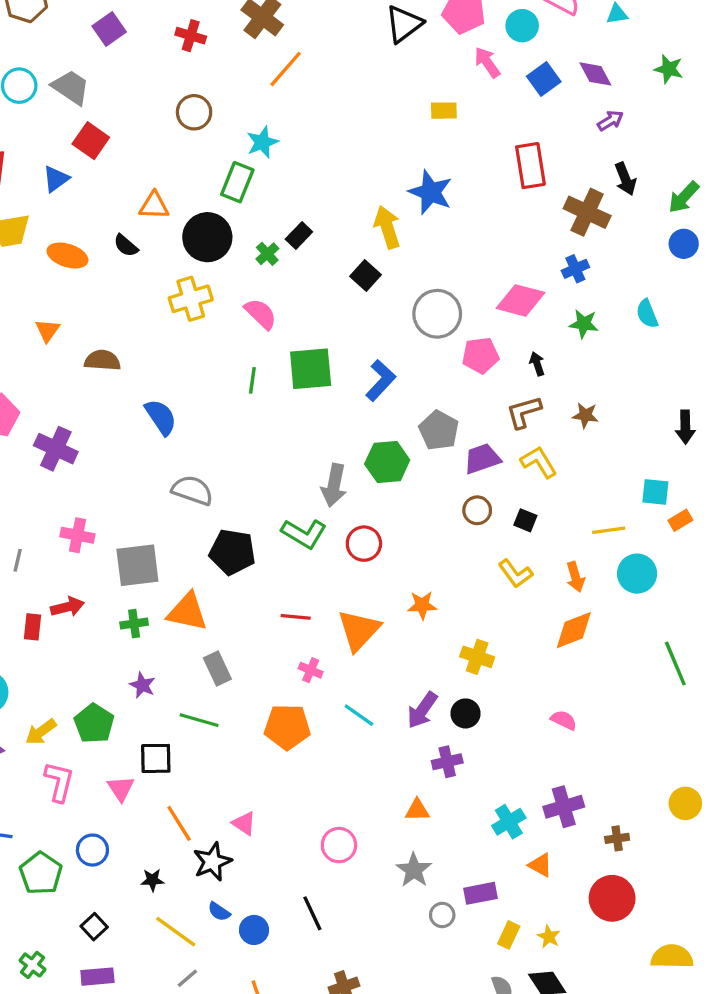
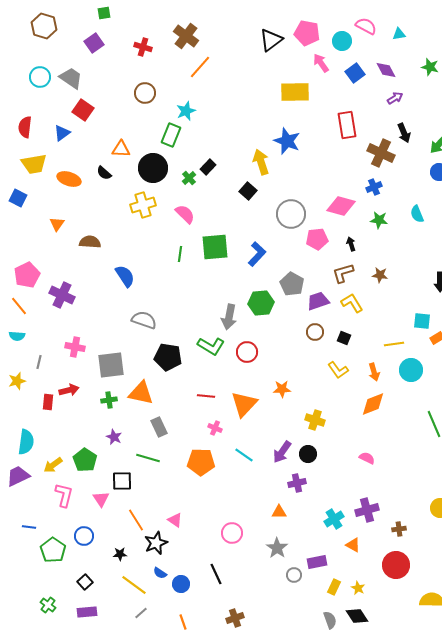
yellow rectangle: (444, 111) -> (295, 92), size x1.8

